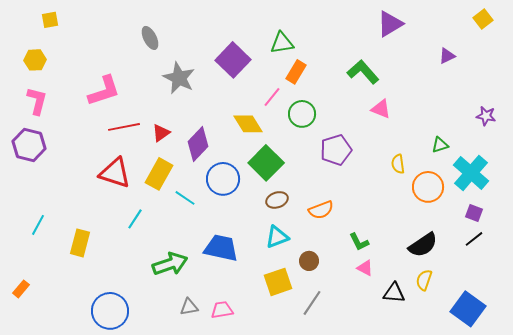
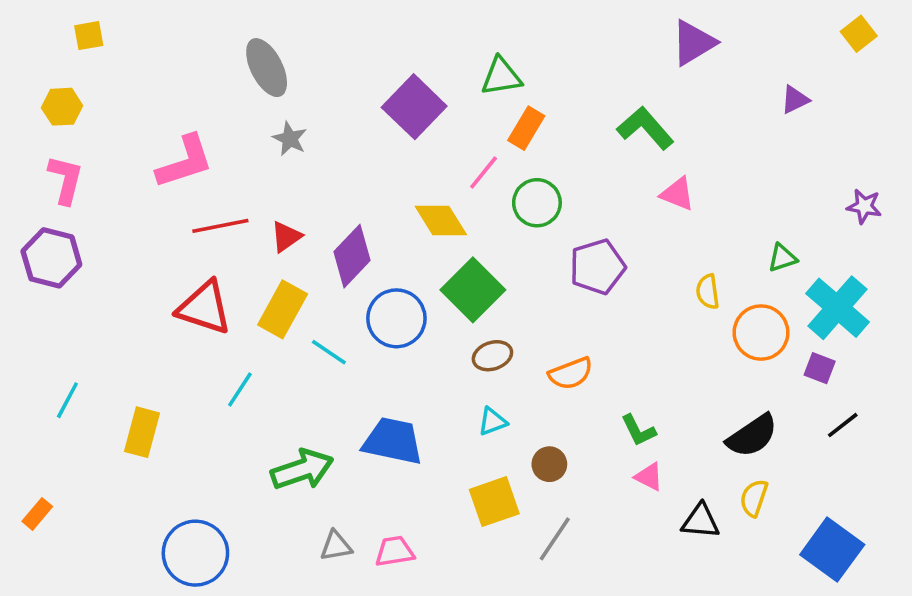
gray ellipse: (150, 38) -> (267, 68), size x1.4
gray star: (179, 78) -> (290, 139), moved, size x0.6
purple square: (474, 213) -> (820, 368), moved
cyan triangle: (277, 237) -> (492, 421), size x0.7

